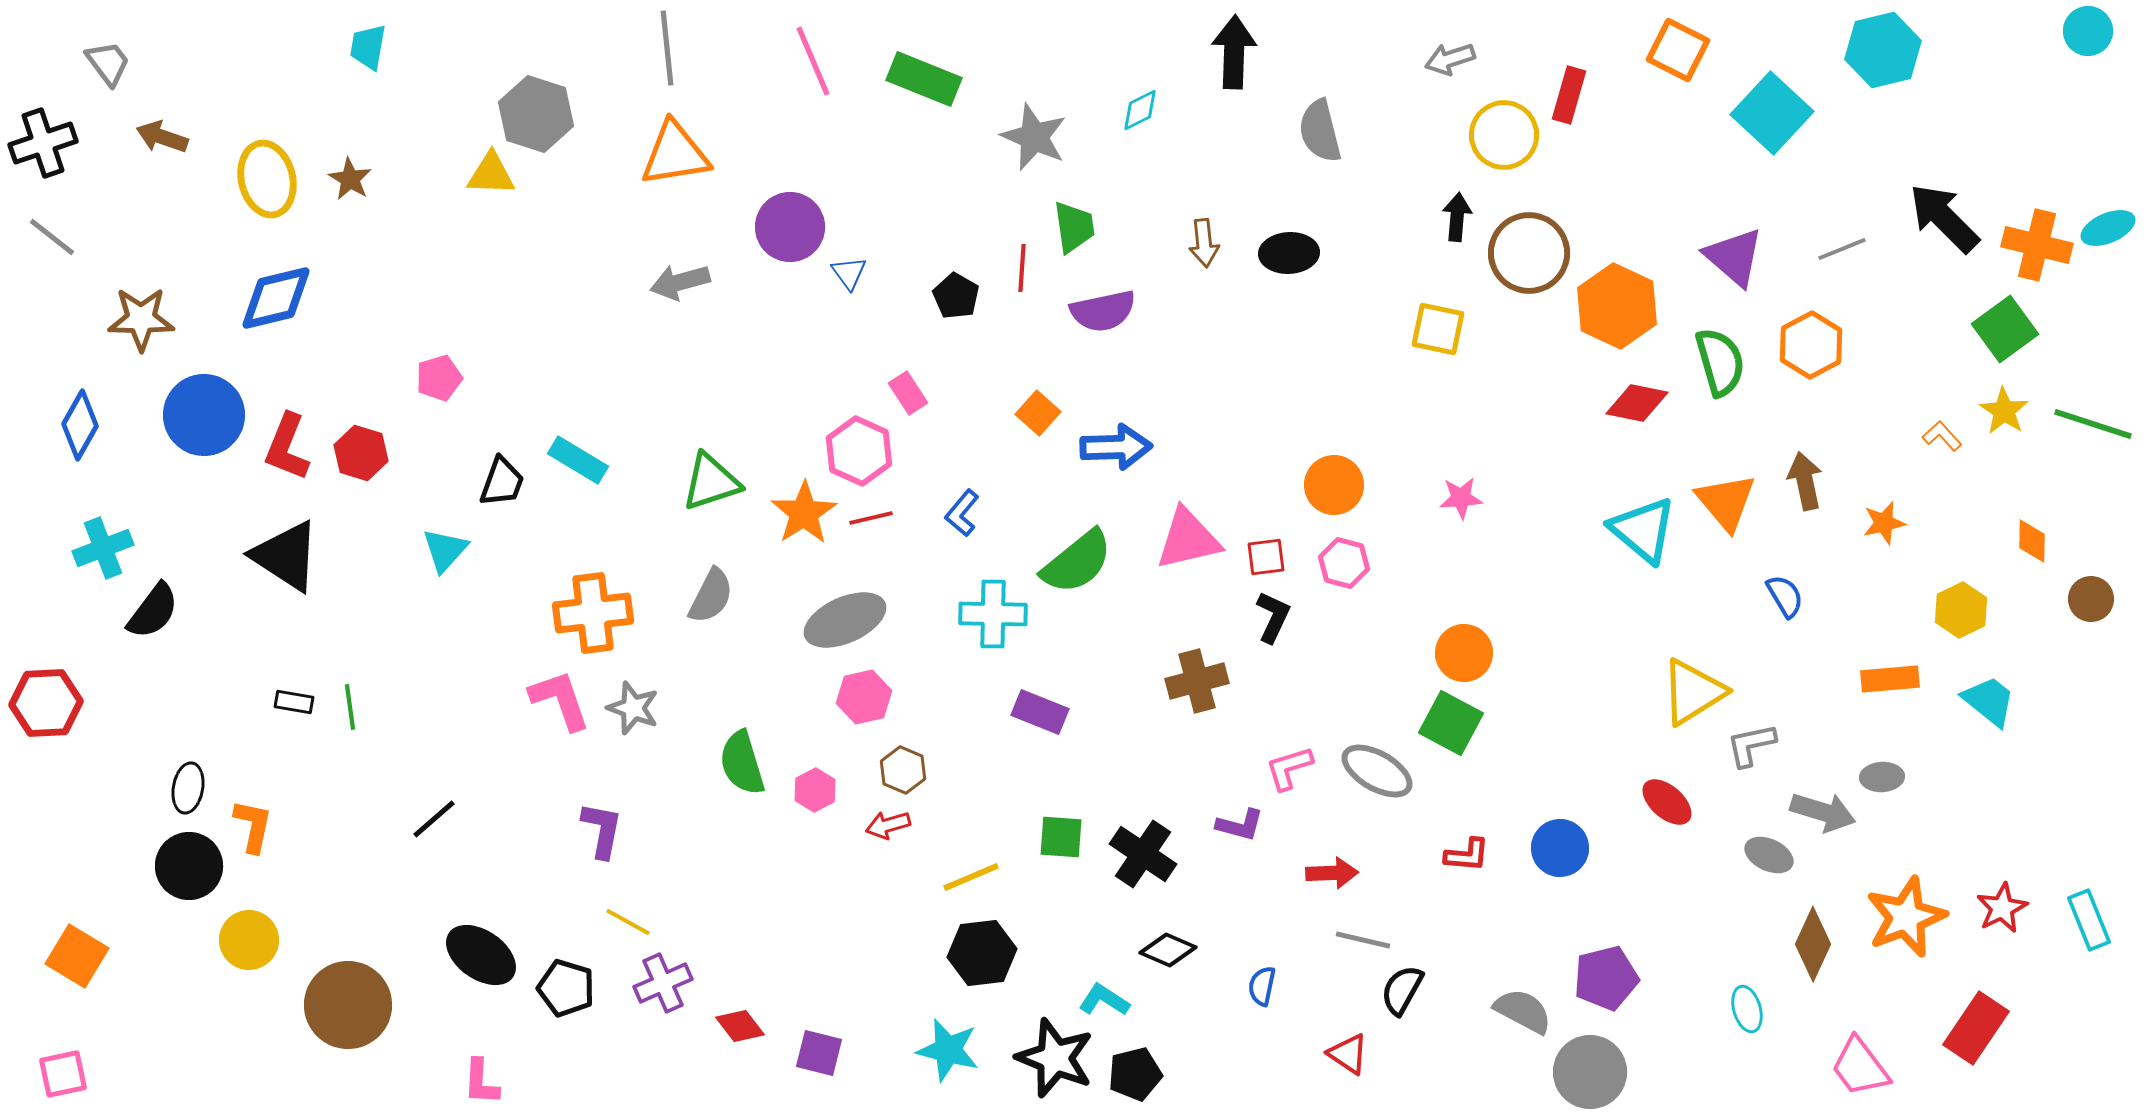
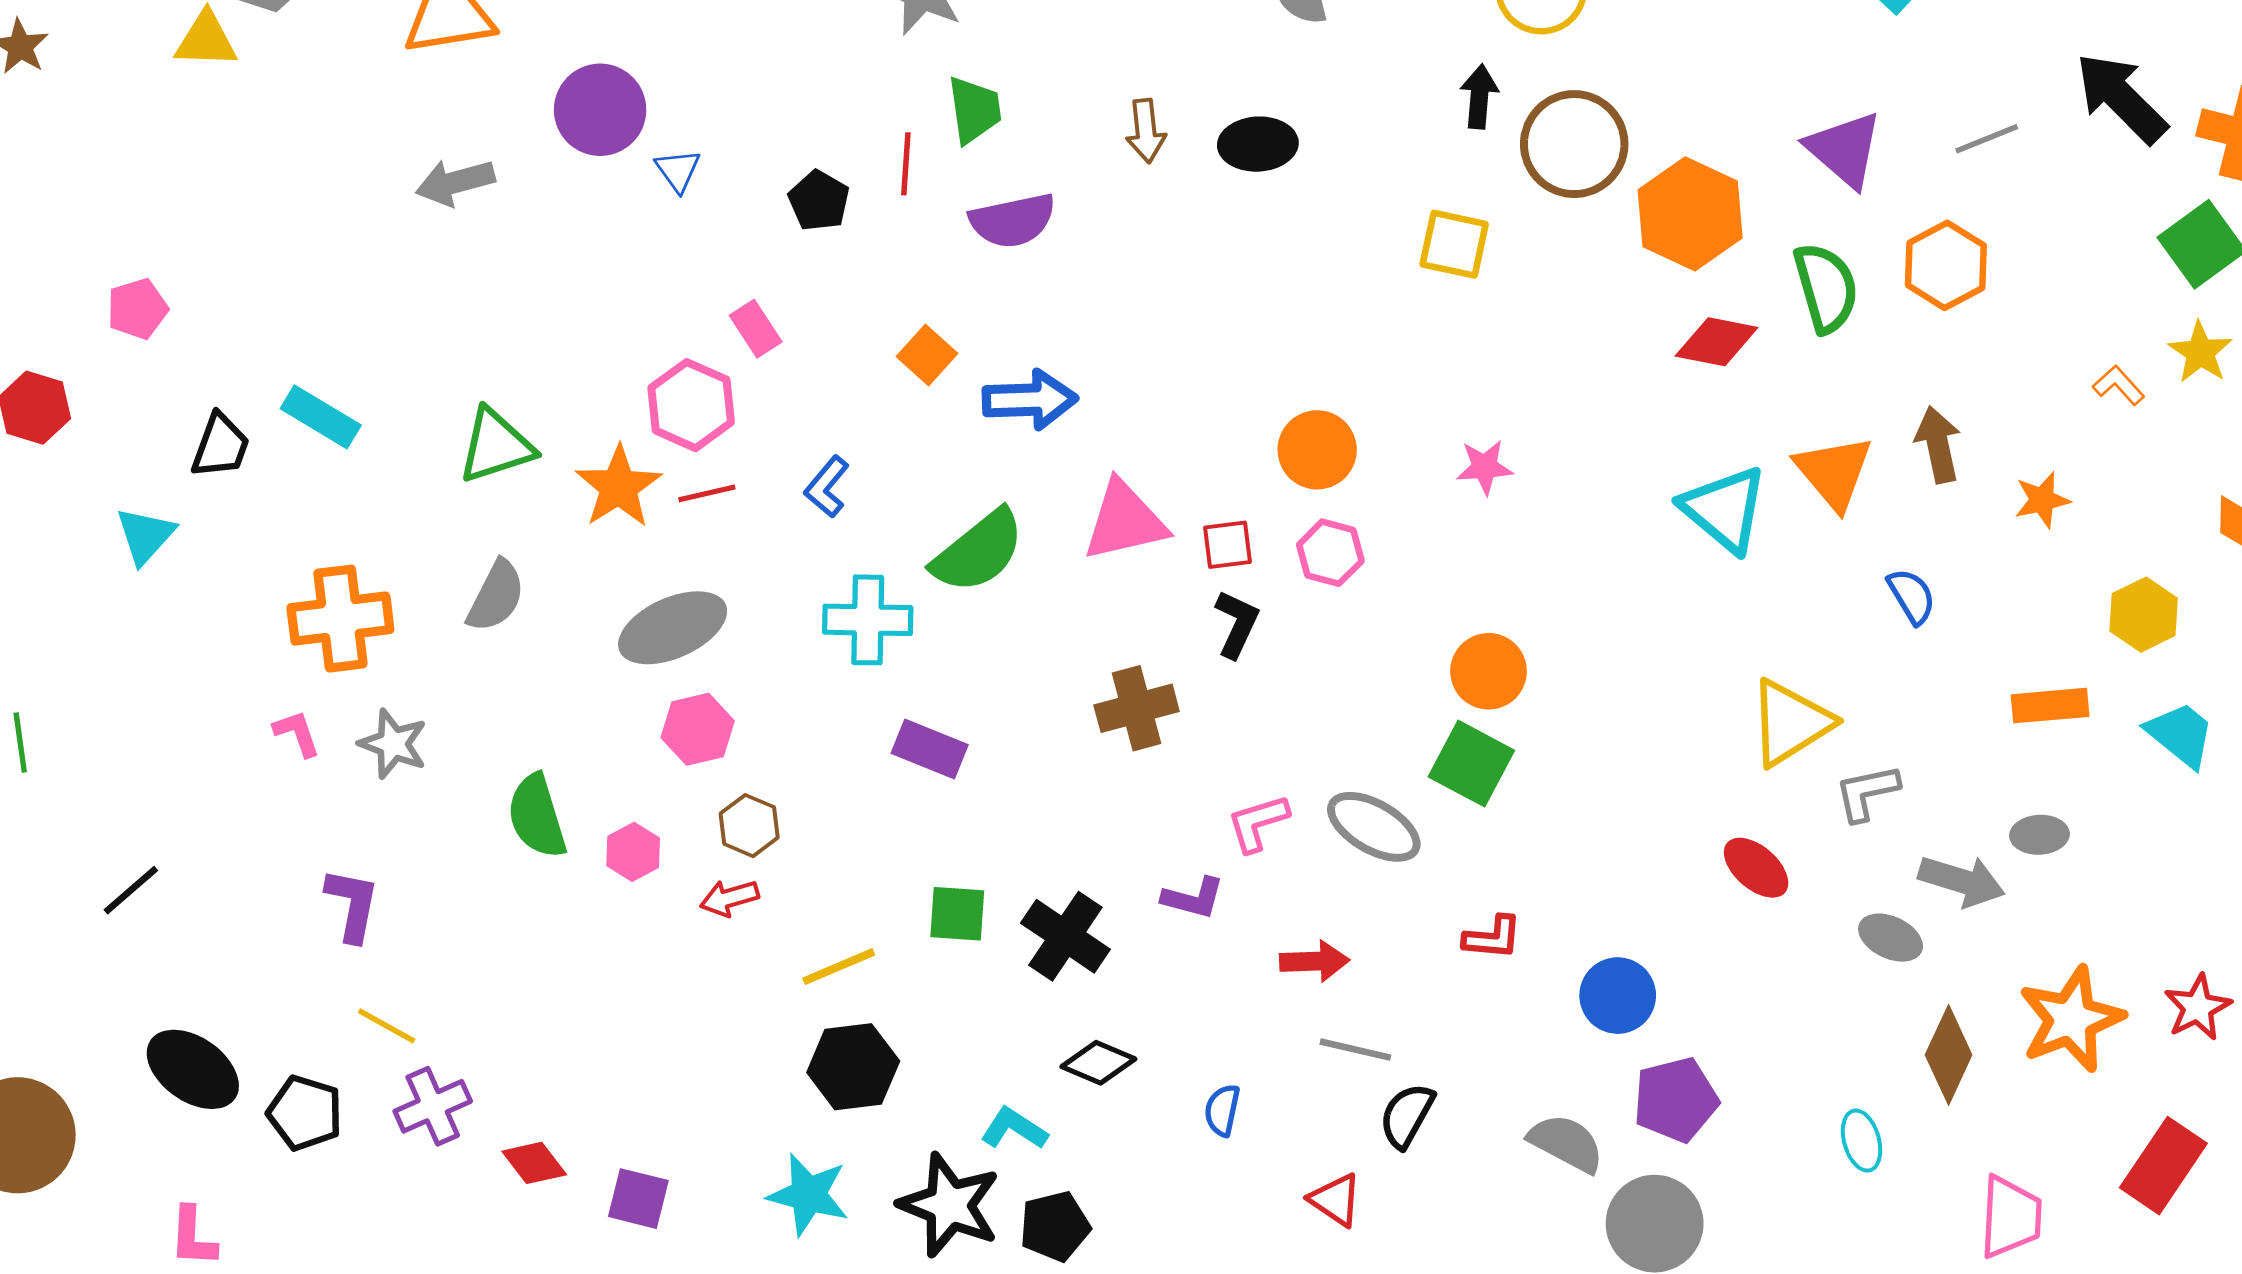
pink L-shape: (560, 700) -> (297, 733), size x0.6
blue circle: (1560, 848) -> (1618, 996), moved
pink trapezoid: (1860, 1067) -> (2010, 1217), turned -140

